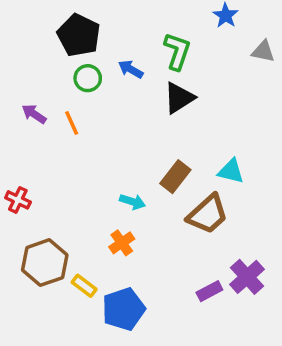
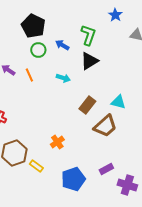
cyan arrow: (132, 202) -> (63, 78), moved
purple cross: (247, 277) -> (127, 185), moved, turned -30
blue pentagon: (124, 309) -> (73, 179), moved

